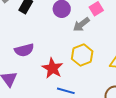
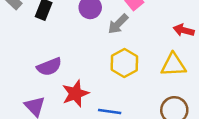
red star: (52, 68) -> (75, 94), moved, turned 30

